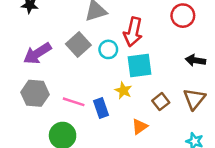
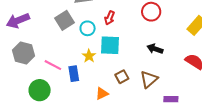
red arrow: (133, 32) -> (110, 18), size x0.6
purple arrow: (37, 53) -> (18, 21), moved
yellow star: (123, 90) -> (89, 56), moved

